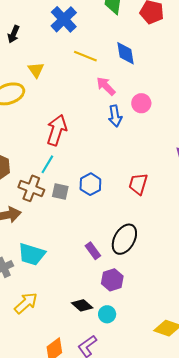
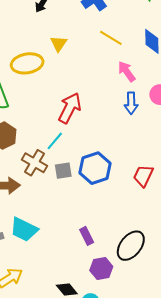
blue hexagon: (90, 184) -> (95, 168), size x1.4
gray square: (60, 191) -> (63, 171), turned -30
black ellipse: (124, 239) -> (131, 246), moved

